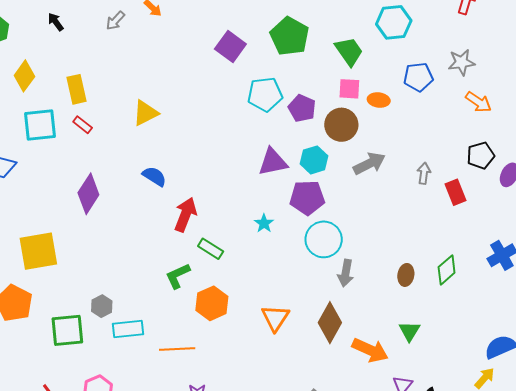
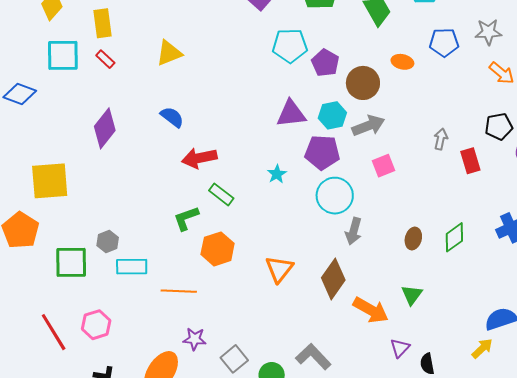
pink square: (349, 89) -> (384, 166), moved, turned -30
gray arrow: (369, 164) -> (368, 126), moved
red arrow: (185, 215) -> (199, 158), turned -128

